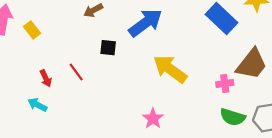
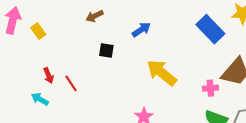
blue arrow: (145, 23) -> (141, 30), size x0.6
red line: (76, 72) -> (71, 83), moved

